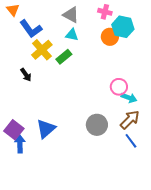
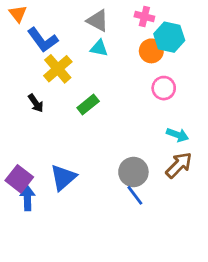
green rectangle: (64, 57) -> (88, 105), moved
pink circle: (119, 87) -> (164, 88), moved
blue line: (131, 141) -> (135, 195), moved

